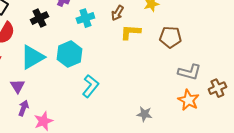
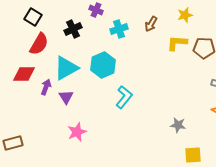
yellow L-shape: (130, 32) -> (177, 43), moved
purple triangle: (17, 86) -> (66, 97), moved
purple arrow: (23, 108) -> (46, 87), moved

